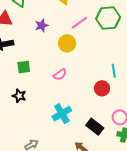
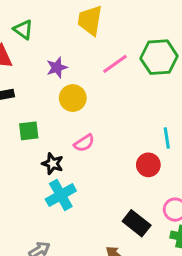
yellow circle: (67, 43) -> (73, 98), moved
black star: (19, 96) -> (53, 164), moved
cyan cross: (62, 114) -> (61, 195), moved

